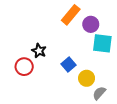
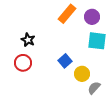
purple circle: (91, 24) -> (92, 17), moved
black star: (39, 51) -> (28, 40), moved

